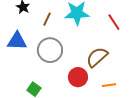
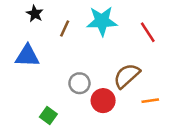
gray circle: (50, 50) -> (79, 83), moved, size x0.7
orange line: (109, 85) -> (150, 101), moved

